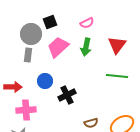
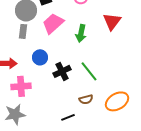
green arrow: (86, 47) -> (81, 33), moved
green line: (117, 76) -> (89, 71), moved, turned 45

